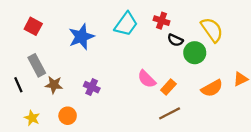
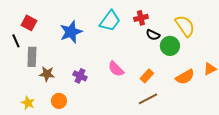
red cross: (162, 21) -> (141, 18), turned -32
gray rectangle: (37, 65) -> (32, 57), turned 30
pink semicircle: (147, 79) -> (116, 69), moved
black line: (18, 85) -> (16, 41), moved

